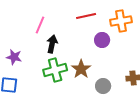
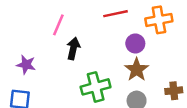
brown star: (81, 69) -> (137, 70), moved
green cross: (55, 70) -> (96, 87), moved

